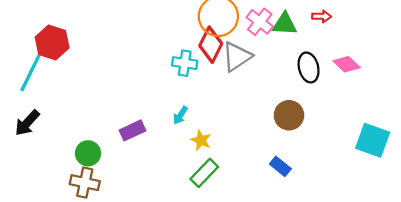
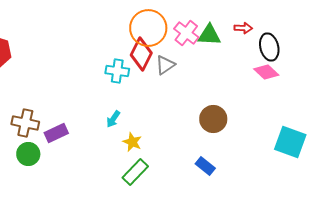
gray triangle: (237, 57) -> (165, 65), size x0.7
black ellipse: (309, 67) -> (269, 47), moved
purple rectangle: (133, 130) -> (56, 133), moved
brown cross: (85, 183) -> (25, 123), moved

